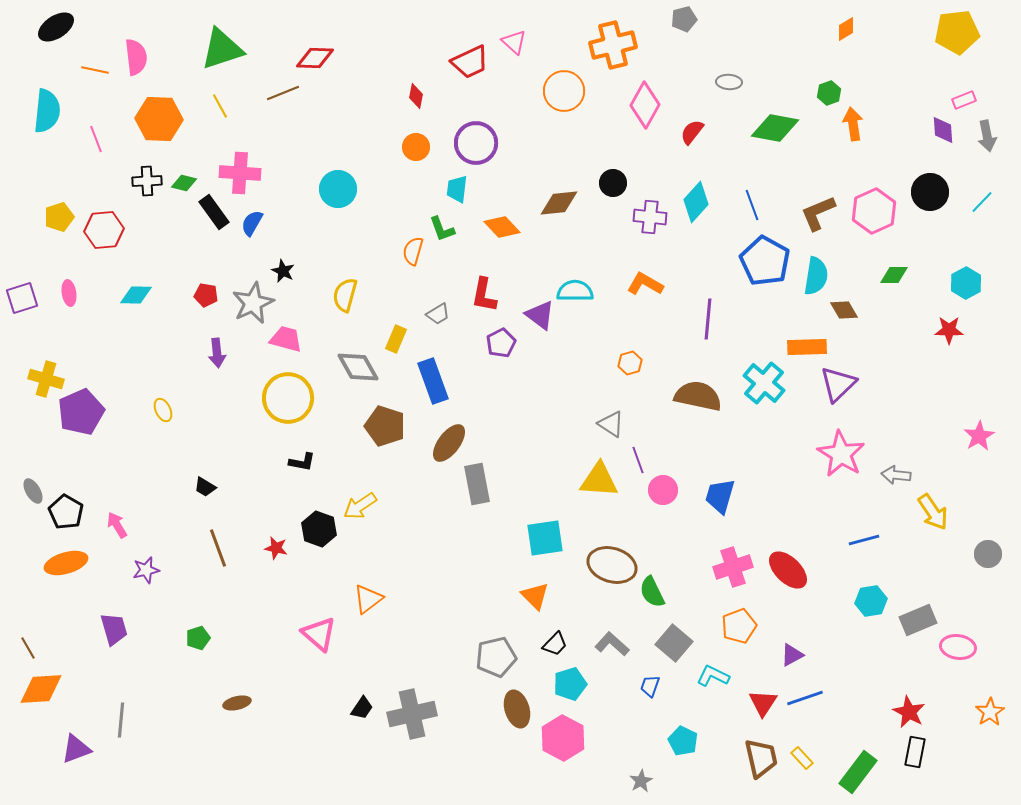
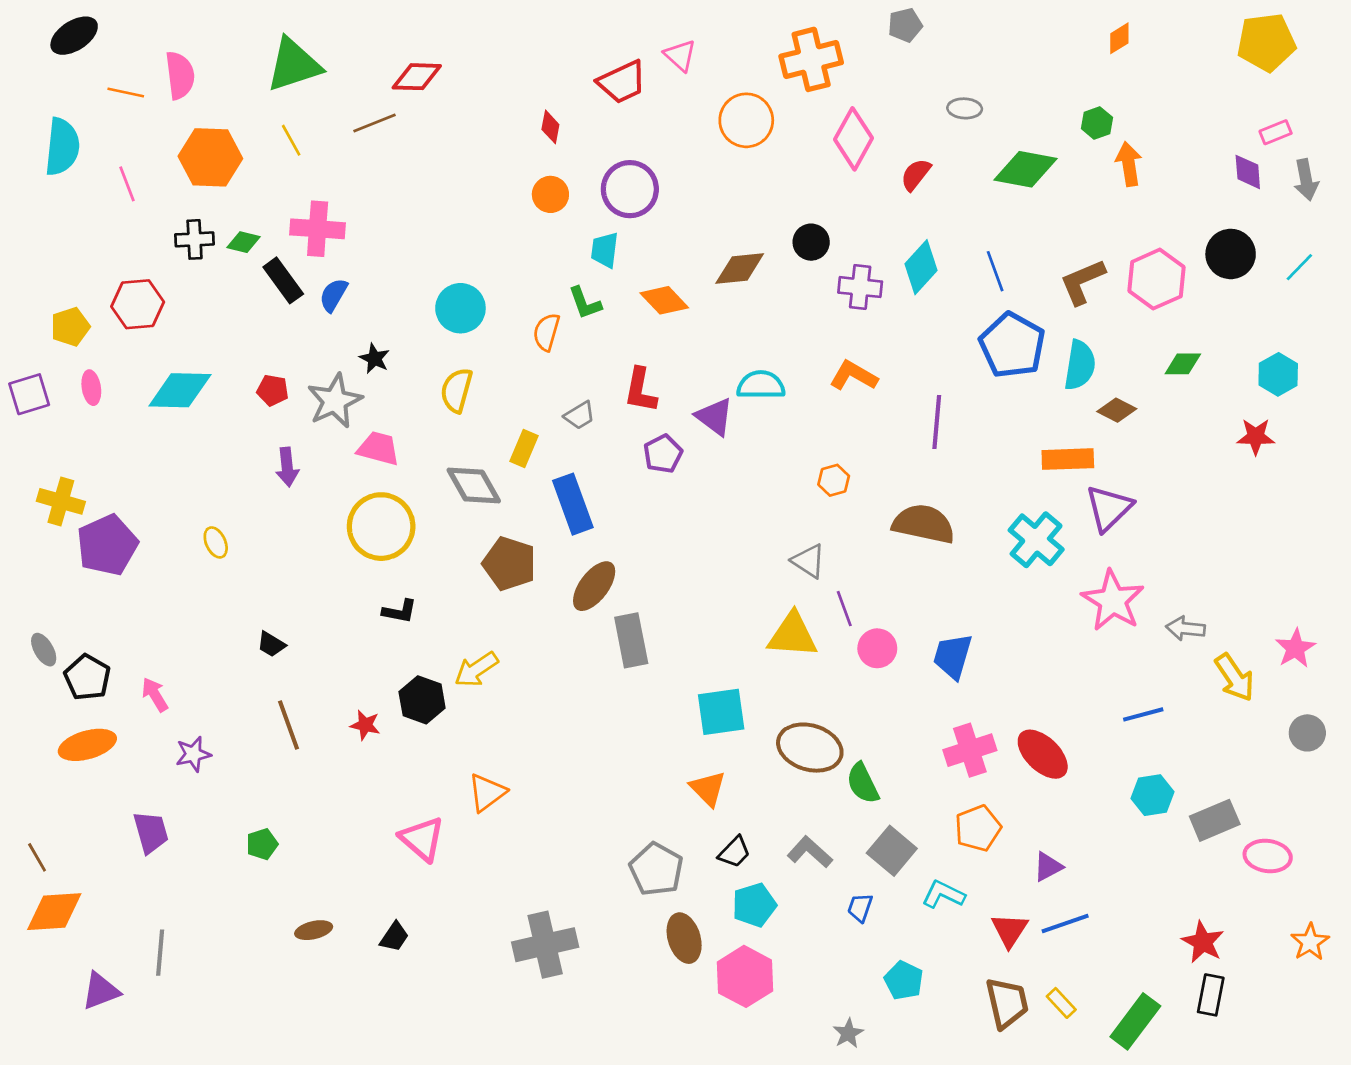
cyan circle: (338, 189) -> (460, 308), moved
yellow pentagon: (59, 217) -> (70, 327), moved
cyan diamond: (136, 295) -> (180, 390), size x1.5
brown diamond: (844, 310) -> (1117, 410), turned -32
cyan cross: (764, 383) -> (1036, 540), moved
pink star: (979, 436) -> (1295, 648), moved
gray pentagon: (496, 657) -> (656, 869), turned -30
black trapezoid: (362, 708) -> (394, 937), moved

